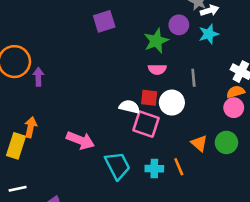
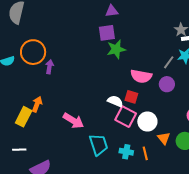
purple circle: (179, 25) -> (167, 84), moved
green star: (156, 41) -> (116, 49), moved
pink semicircle: (157, 69) -> (141, 76), size x1.5
gray line: (193, 78) -> (169, 62), moved, turned 32
white circle: (172, 103) -> (147, 121), moved

